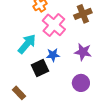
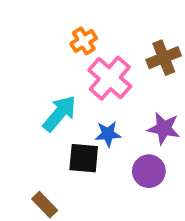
black square: (40, 68) -> (84, 158), turned 30
purple circle: (81, 83) -> (149, 171), moved

